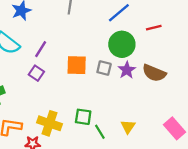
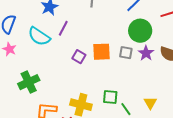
purple line: (41, 49) -> (63, 28), moved
purple square: (36, 73) -> (79, 57), moved

